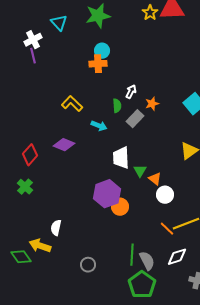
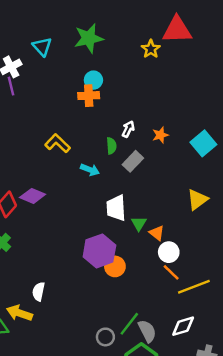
yellow star: (150, 13) -> (151, 49), moved
orange star: (152, 104) -> (160, 135), moved
purple diamond: (64, 145) -> (33, 196), moved
orange line: (167, 229) -> (171, 272), moved
green line: (132, 255) -> (129, 324), turned 35
gray circle: (88, 265) -> (105, 337), moved

